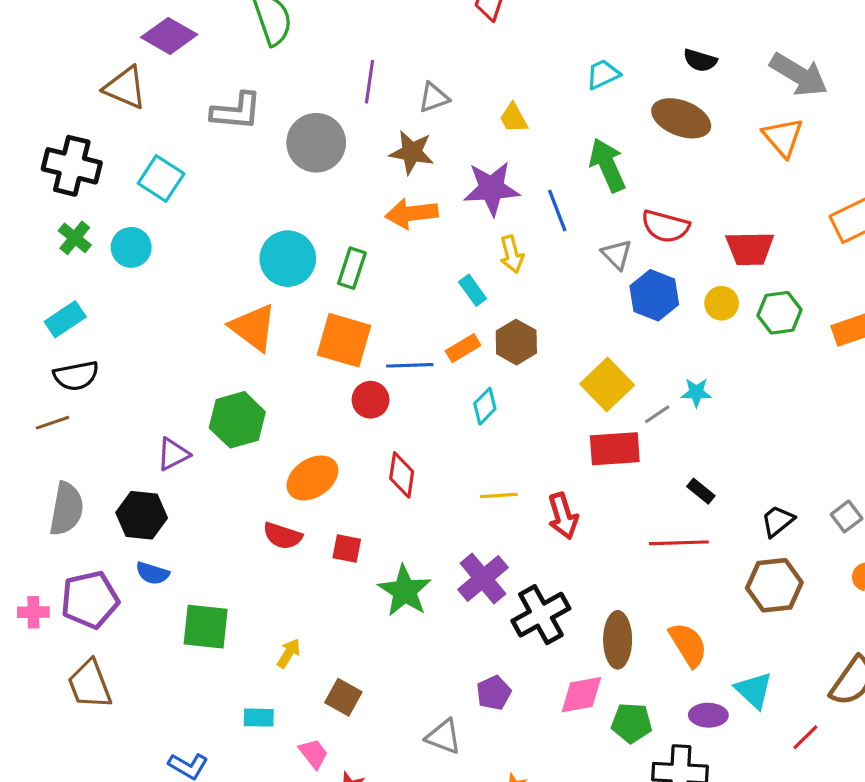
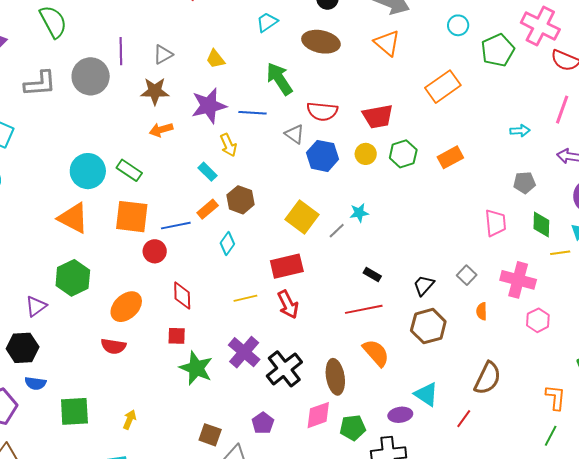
gray circle: (316, 143) -> (91, 76), moved
blue line: (557, 211) -> (253, 113), turned -56
orange arrow: (412, 213) -> (161, 130), size x0.7
green rectangle: (352, 268) -> (129, 170), turned -65
red rectangle: (615, 449) -> (287, 266), moved
red square: (347, 548) -> (177, 336), moved
orange semicircle: (688, 645) -> (376, 353), moved
brown square: (343, 697) -> (210, 435), moved

